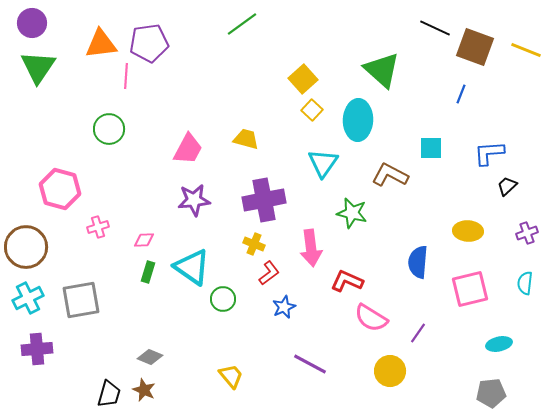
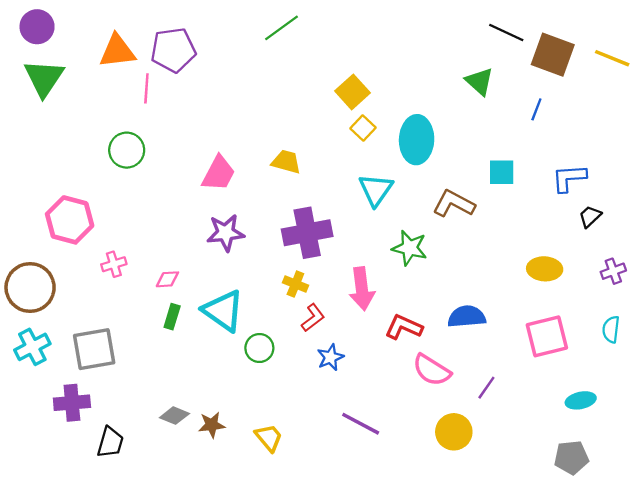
green triangle: (382, 70) -> (479, 81), moved, size x0.7
blue semicircle: (418, 262) -> (467, 317), moved, turned 80
purple cross: (37, 349) -> (72, 403), moved
brown star: (144, 390) -> (212, 425), moved, turned -30
black trapezoid: (109, 394) -> (110, 442), moved

